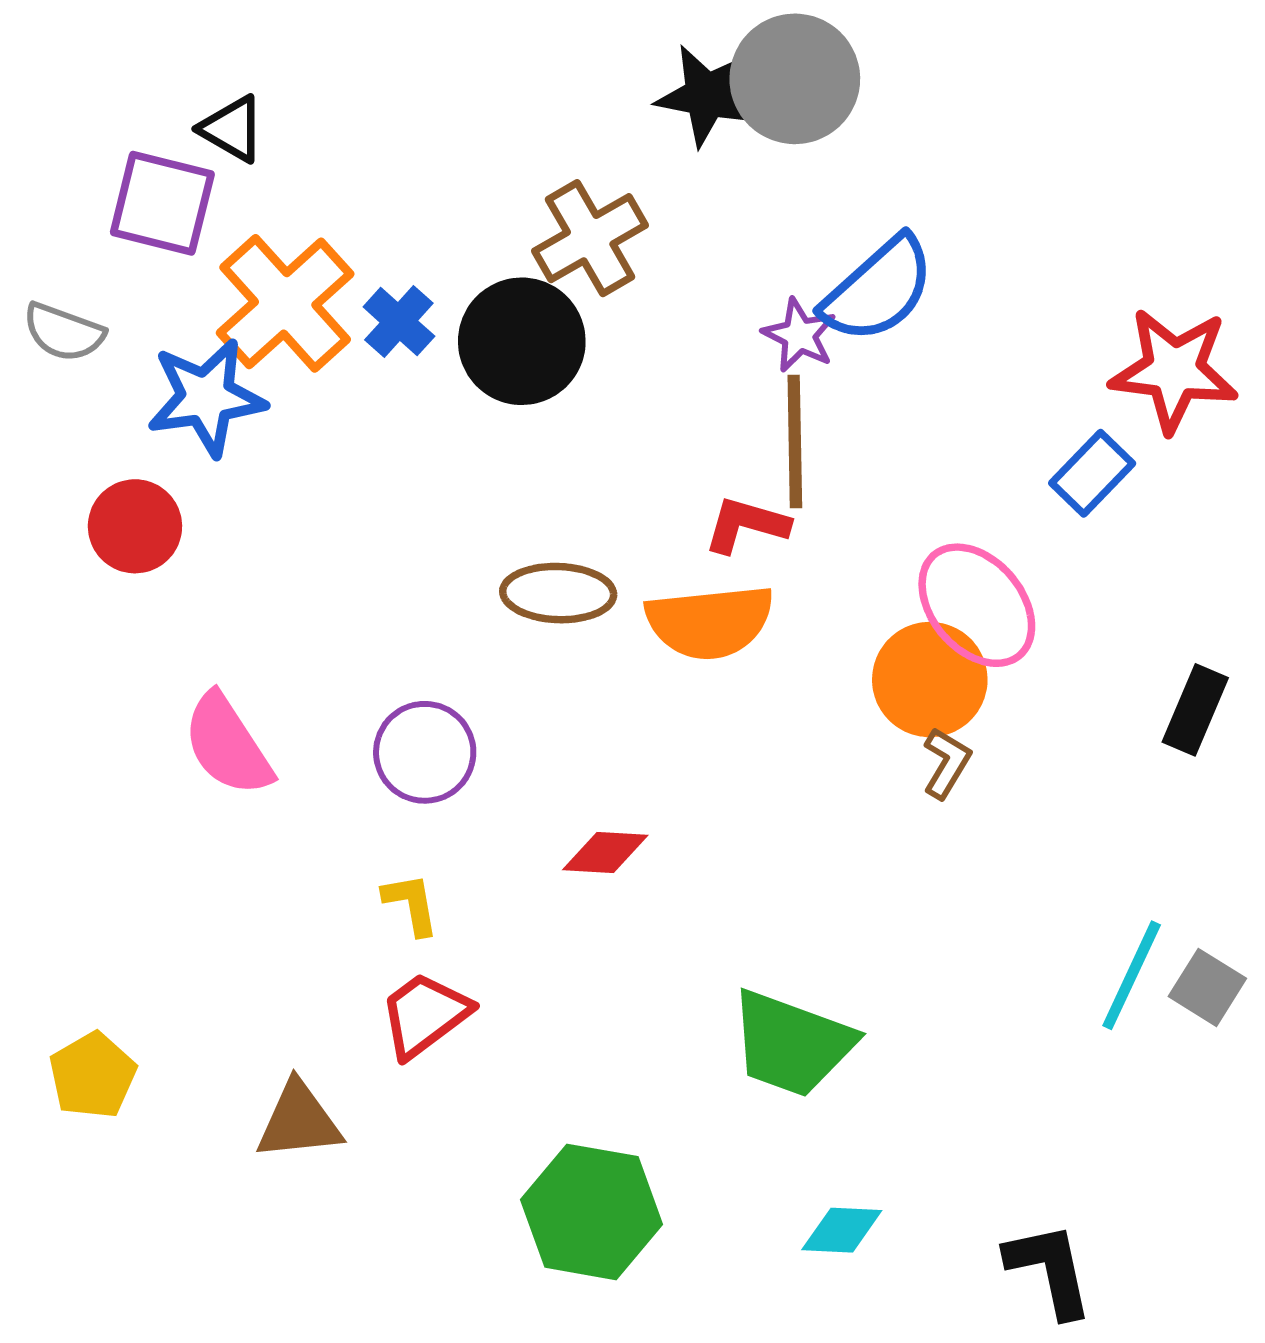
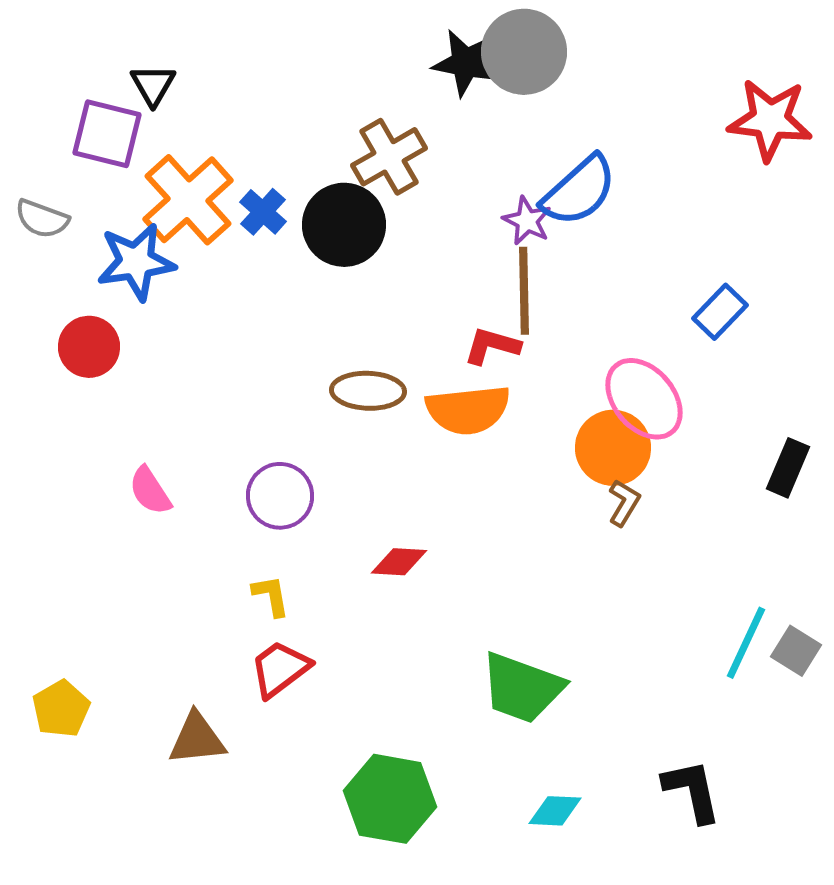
black triangle: (232, 129) -> (153, 85), turned 30
red star: (1174, 370) -> (770, 120), moved
pink semicircle: (228, 745) -> (150, 491), size x0.7
black L-shape: (1050, 1270) -> (692, 791), moved

